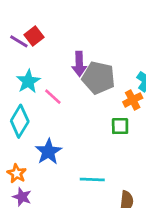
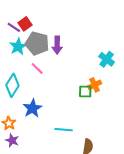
gray pentagon: (98, 78) -> (37, 43), moved
cyan star: (28, 81) -> (18, 47), moved
orange cross: (133, 100) -> (95, 85), moved

